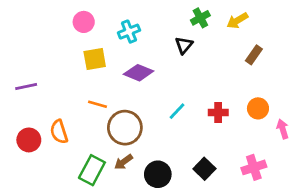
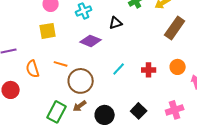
black triangle: (184, 45) -> (116, 23), moved, turned 32
brown rectangle: (254, 55) -> (175, 28), size x1.6
yellow square: (95, 59) -> (48, 31), moved
orange semicircle: (59, 132) -> (33, 69), moved

